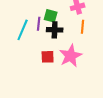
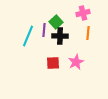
green square: (51, 16) -> (56, 22), turned 32
pink star: (71, 56) -> (76, 62), size x0.7

